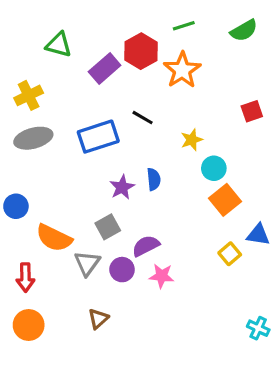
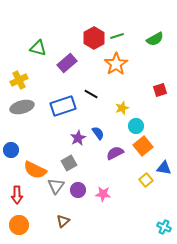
red hexagon: (141, 51) -> (94, 38), moved
blue semicircle: (154, 179) -> (98, 133), turned -32
purple semicircle: (146, 246) -> (115, 153), moved

